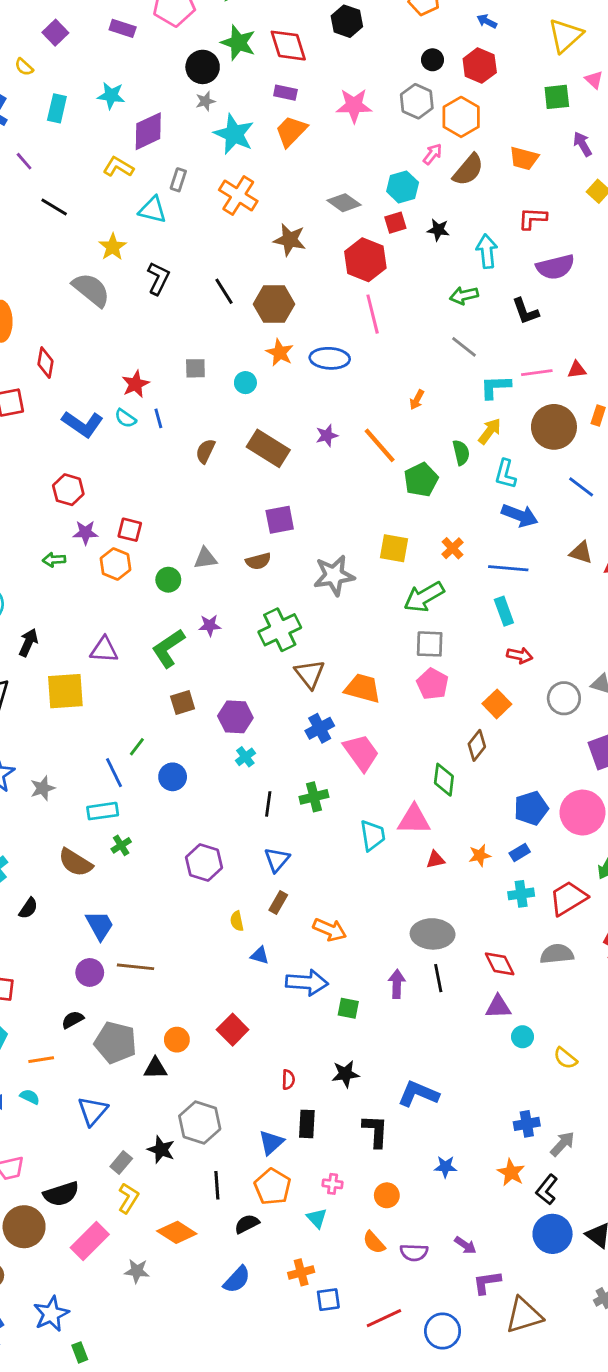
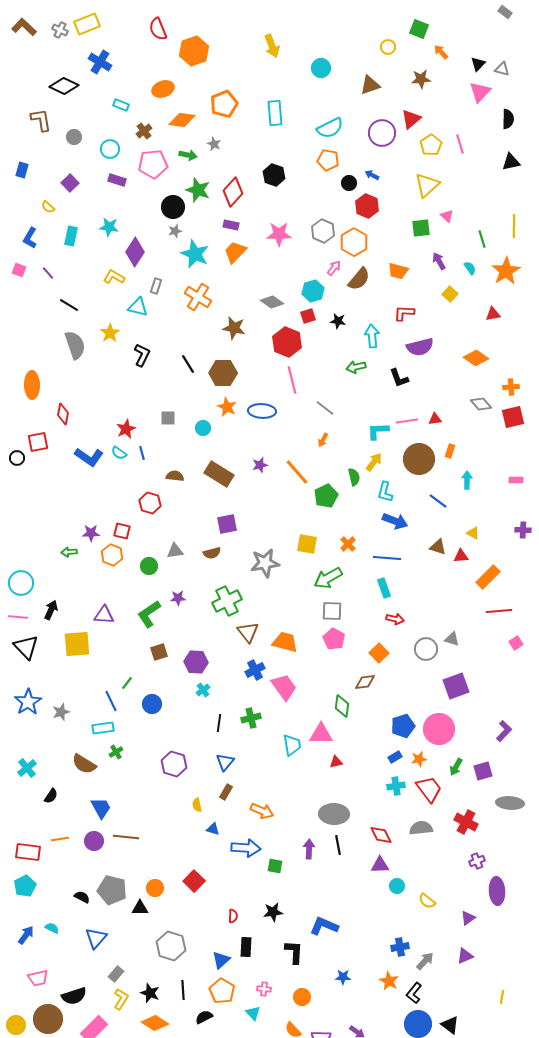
red diamond: (288, 46) -> (233, 192), turned 60
black circle: (433, 60) -> (349, 183), moved
purple diamond: (148, 131) -> (135, 252), turned -32
gray semicircle: (91, 290) -> (75, 345), moved, turned 32
gray line: (464, 347) -> (325, 408), moved
brown semicircle: (205, 451) -> (175, 476), turned 72
red hexagon: (68, 490) -> (150, 503), moved
brown diamond: (477, 745) -> (365, 682), turned 45
orange star: (480, 855) -> (419, 759), moved
red trapezoid: (568, 898) -> (429, 789), turned 84
black semicircle: (73, 1020) -> (82, 897), moved, turned 56
orange line: (41, 1060) -> (60, 839), moved
black star: (161, 1150) -> (150, 993), moved

